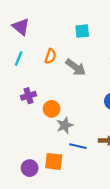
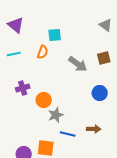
cyan square: (82, 31) -> (55, 35), moved
cyan line: (19, 58) -> (14, 54), turned 56
gray arrow: (76, 67) -> (78, 64), moved

